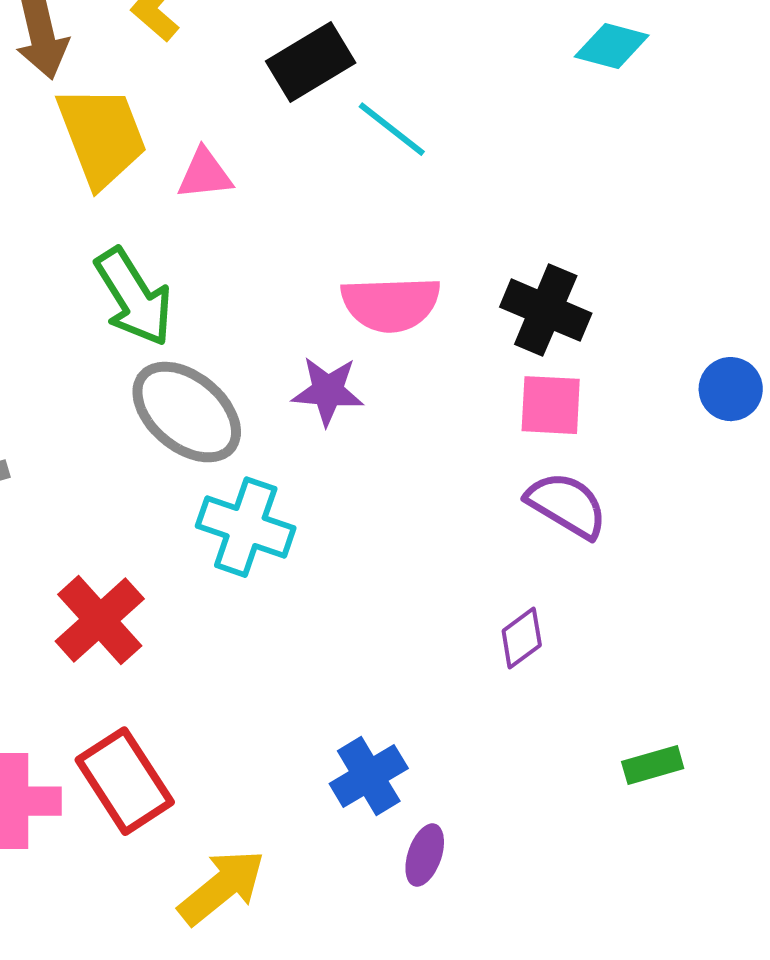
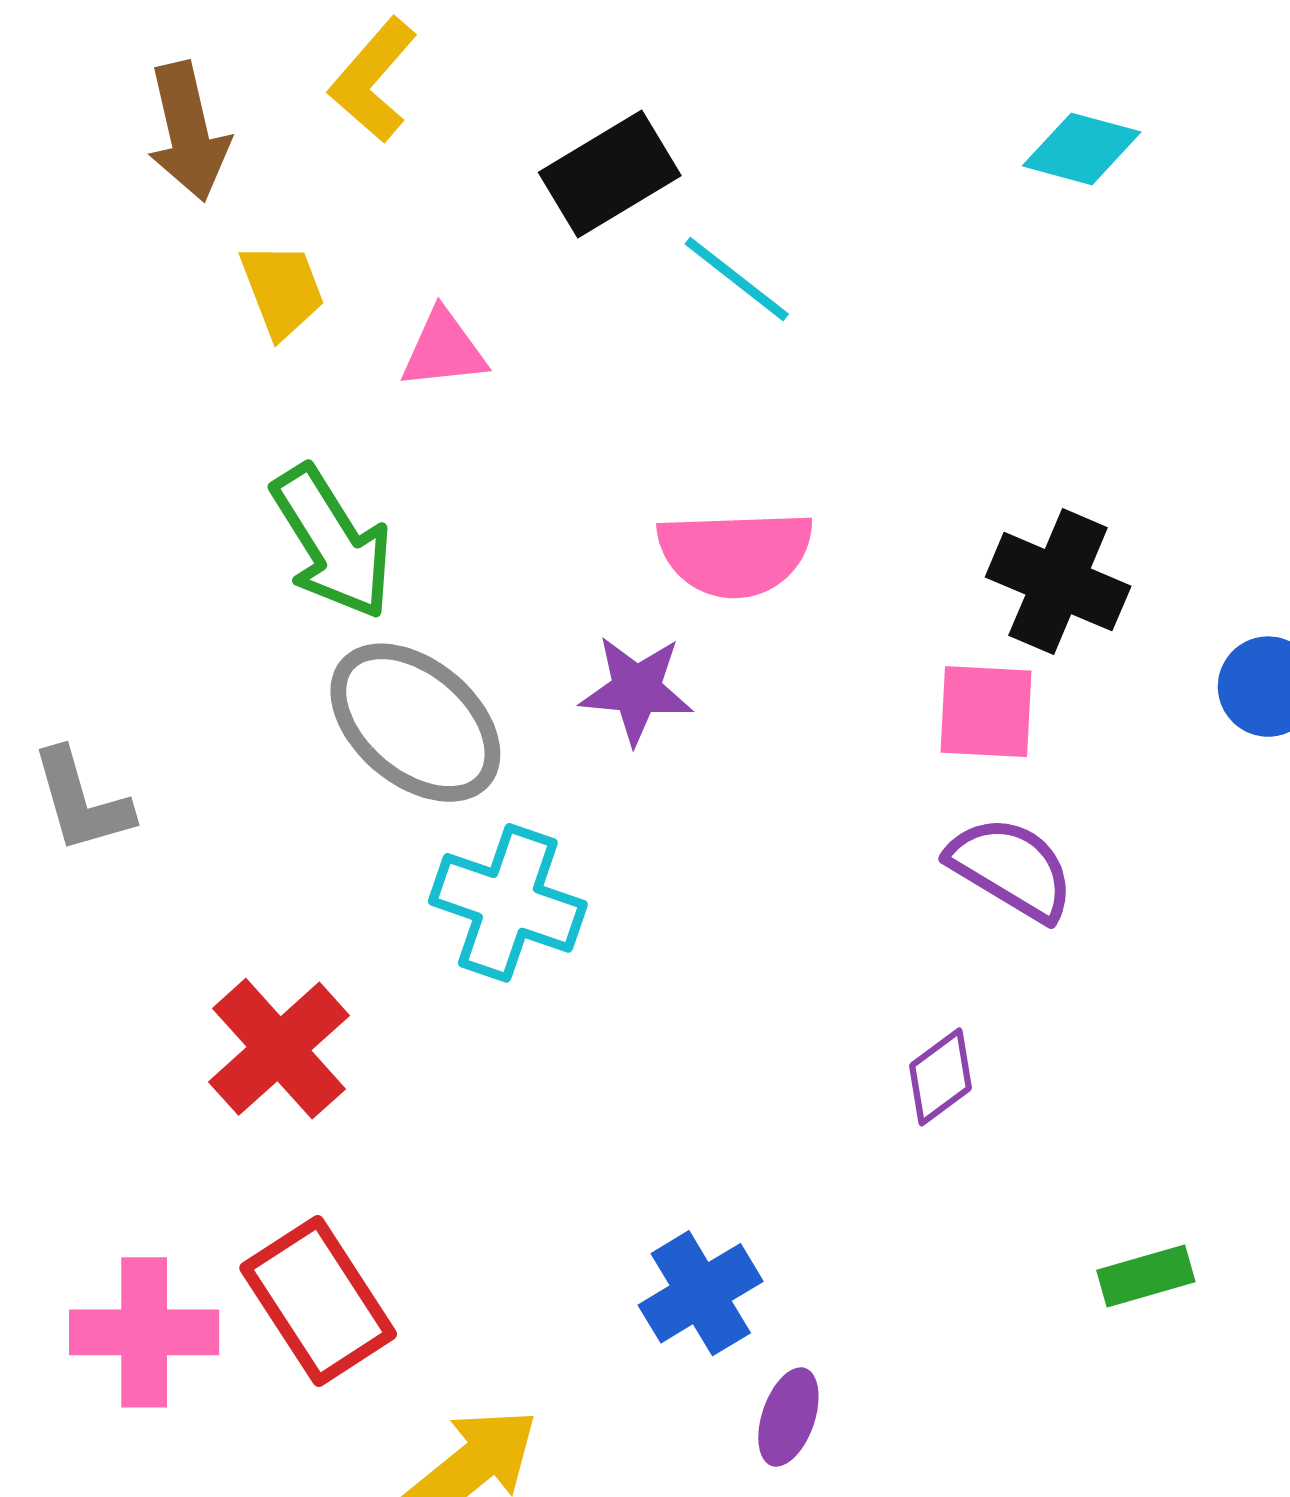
yellow trapezoid: (102, 136) -> (282, 290), size x0.6
black cross: (546, 310) -> (1058, 582), moved

